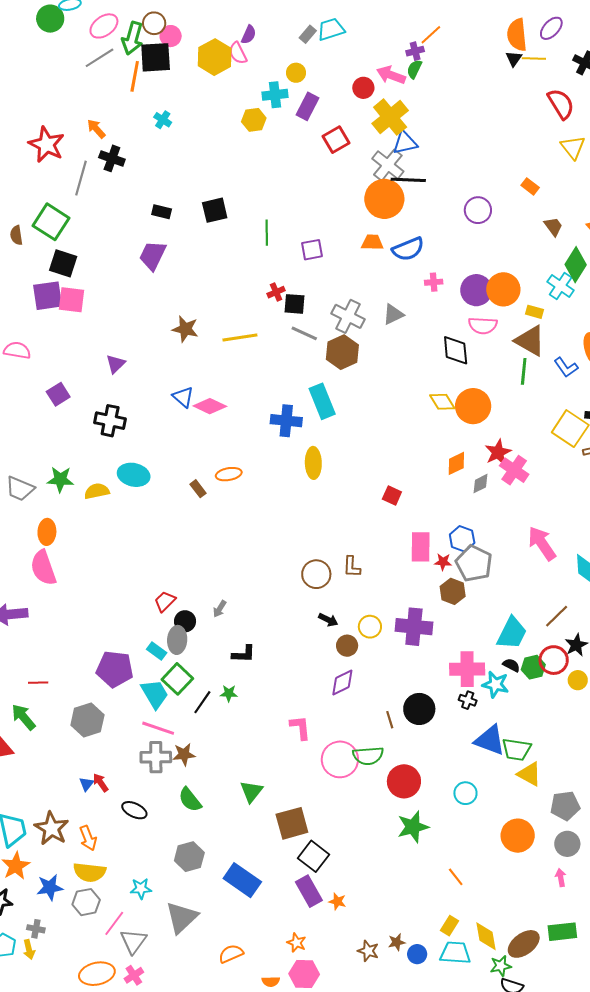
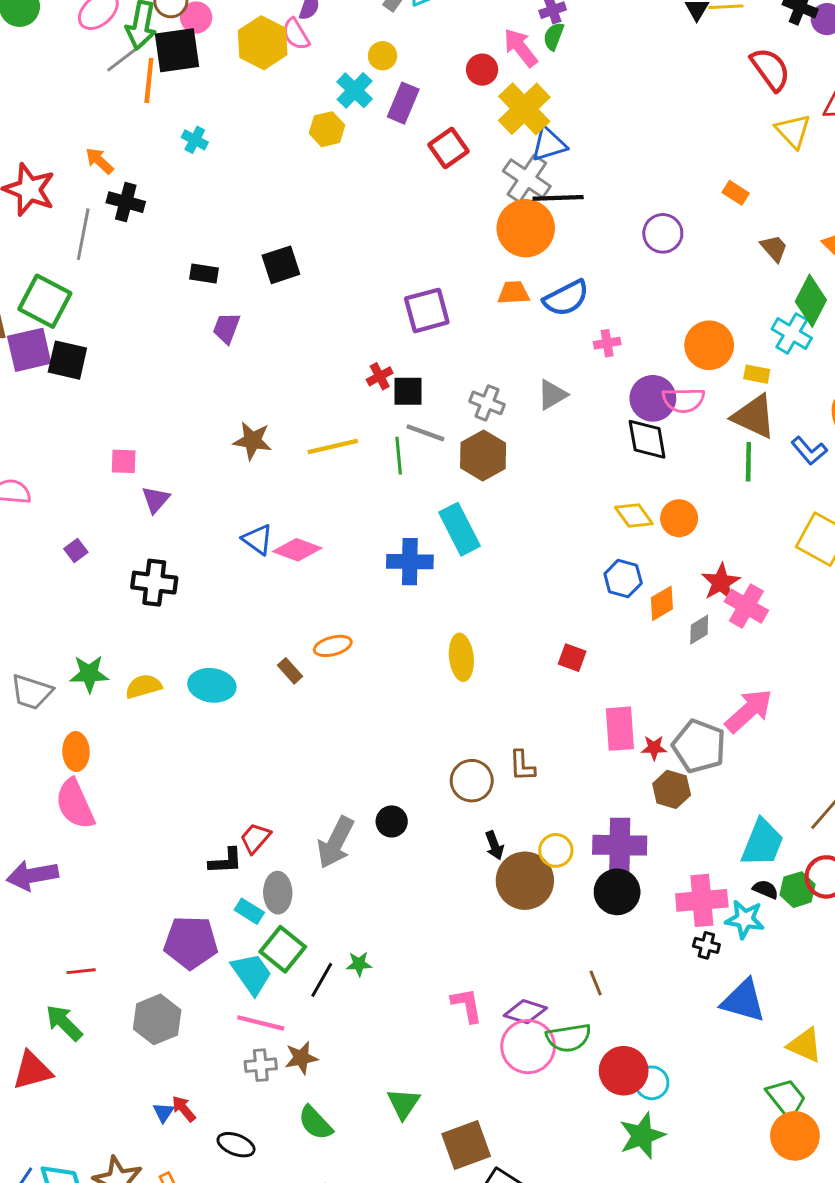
gray line: (99, 58) -> (126, 56), moved
pink arrow: (391, 75) -> (521, 48), turned 36
cyan cross: (275, 95) -> (355, 90), turned -35
green line: (267, 233) -> (399, 456), moved
purple square: (312, 250) -> (427, 310), size x1.4
purple trapezoid: (153, 255) -> (226, 328), moved, size x0.7
purple circle: (476, 290) -> (653, 398), moved
purple square: (48, 296) -> (29, 350), moved
pink square: (71, 300) -> (124, 461), moved, size x0.7
gray cross: (348, 316) -> (487, 403), size x0.7
purple square: (58, 394) -> (76, 551), size x0.7
orange circle: (473, 406) -> (679, 518), size x0.7
yellow ellipse: (313, 463) -> (461, 657), moved
cyan ellipse: (134, 475) -> (212, 685), moved
blue hexagon: (462, 539) -> (623, 579), moved
pink arrow: (542, 543) -> (749, 711), moved, turned 87
gray arrow: (220, 609) -> (336, 842), size x2.0
black arrow: (328, 620) -> (494, 845), turned 48
black circle: (185, 621) -> (392, 821), moved
brown circle: (347, 646) -> (525, 881), size x1.8
black L-shape: (244, 654) -> (226, 861), moved
purple diamond: (342, 682) -> (525, 1012), moved, turned 48
black circle: (419, 709) -> (617, 892), moved
green trapezoid: (517, 749) -> (786, 1098), moved, turned -132
gray cross: (156, 757) -> (261, 1065), size x0.7
cyan circle: (465, 793) -> (652, 1083), moved

